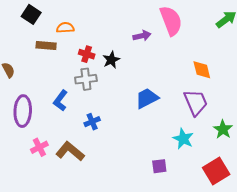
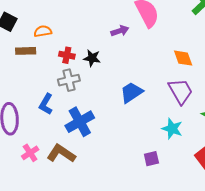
black star: (111, 60) -> (92, 58), turned -30
blue cross: (92, 122) -> (80, 122), size x1.8

